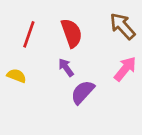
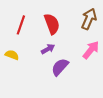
brown arrow: (122, 26) -> (89, 19), turned 65
purple arrow: (66, 67) -> (48, 49), turned 96

